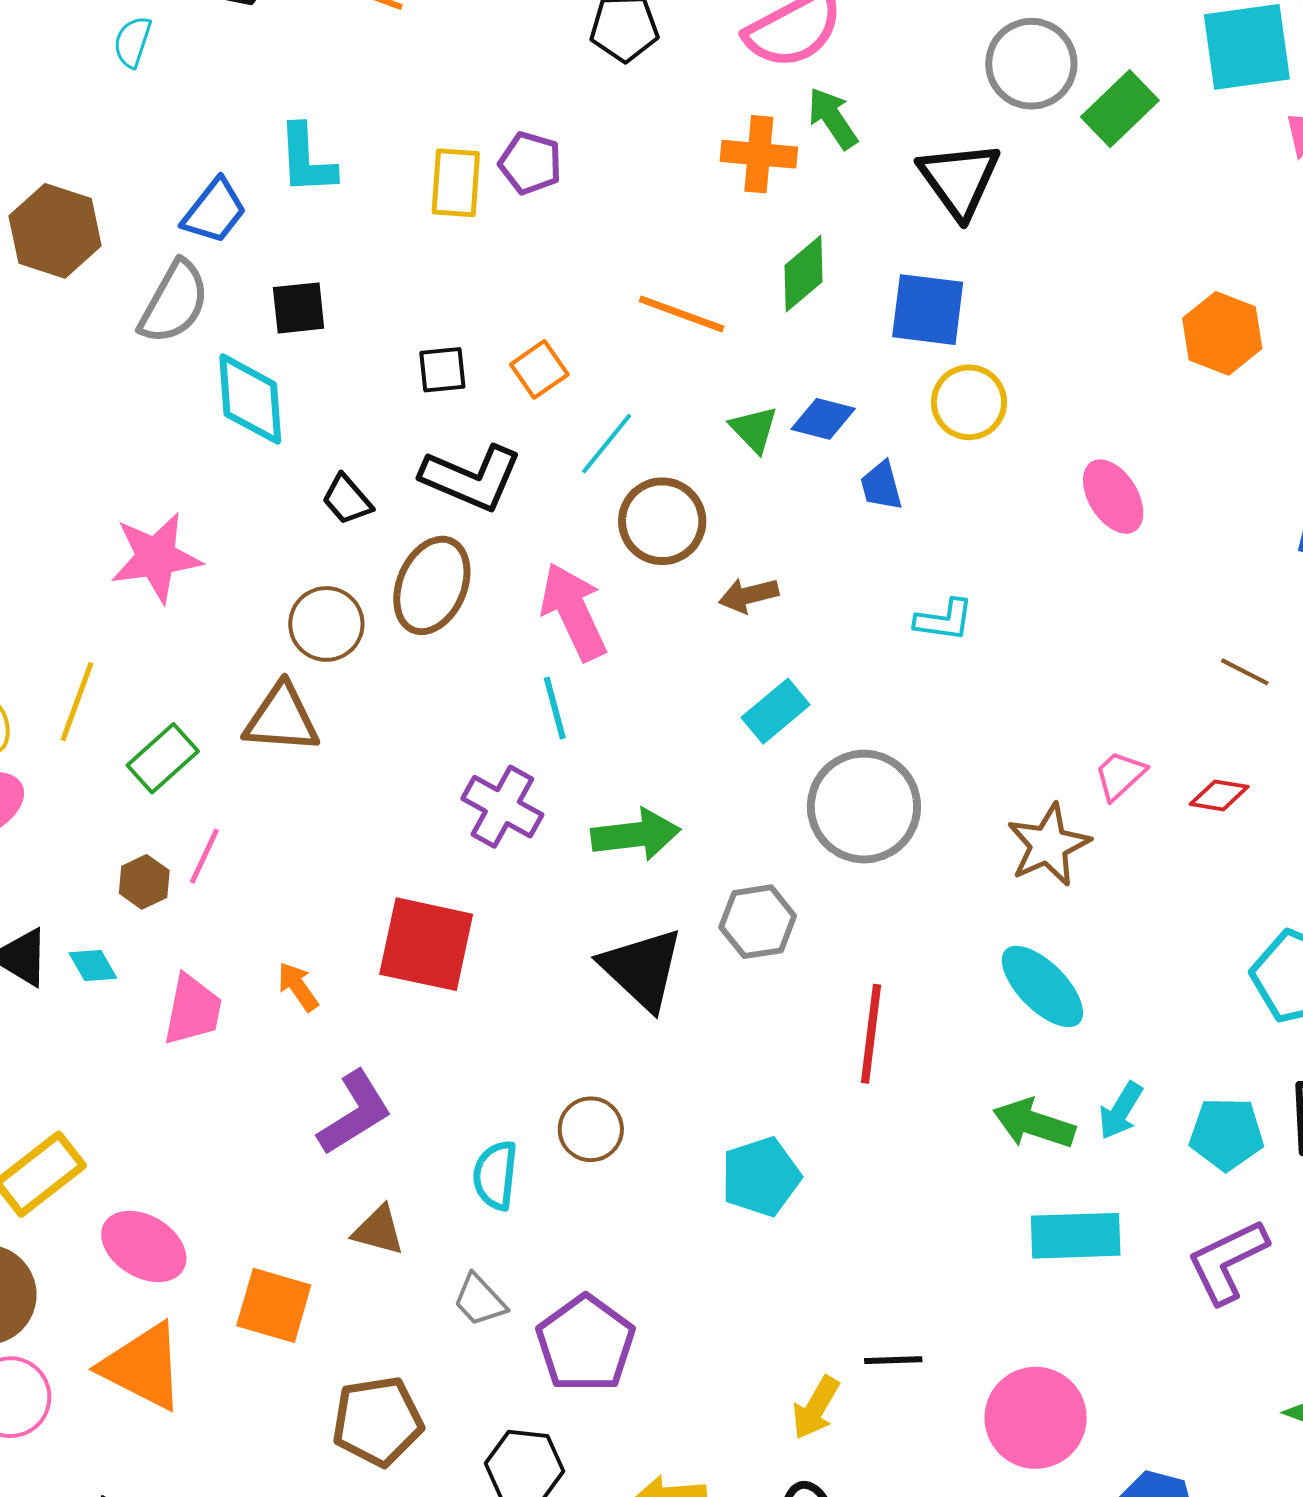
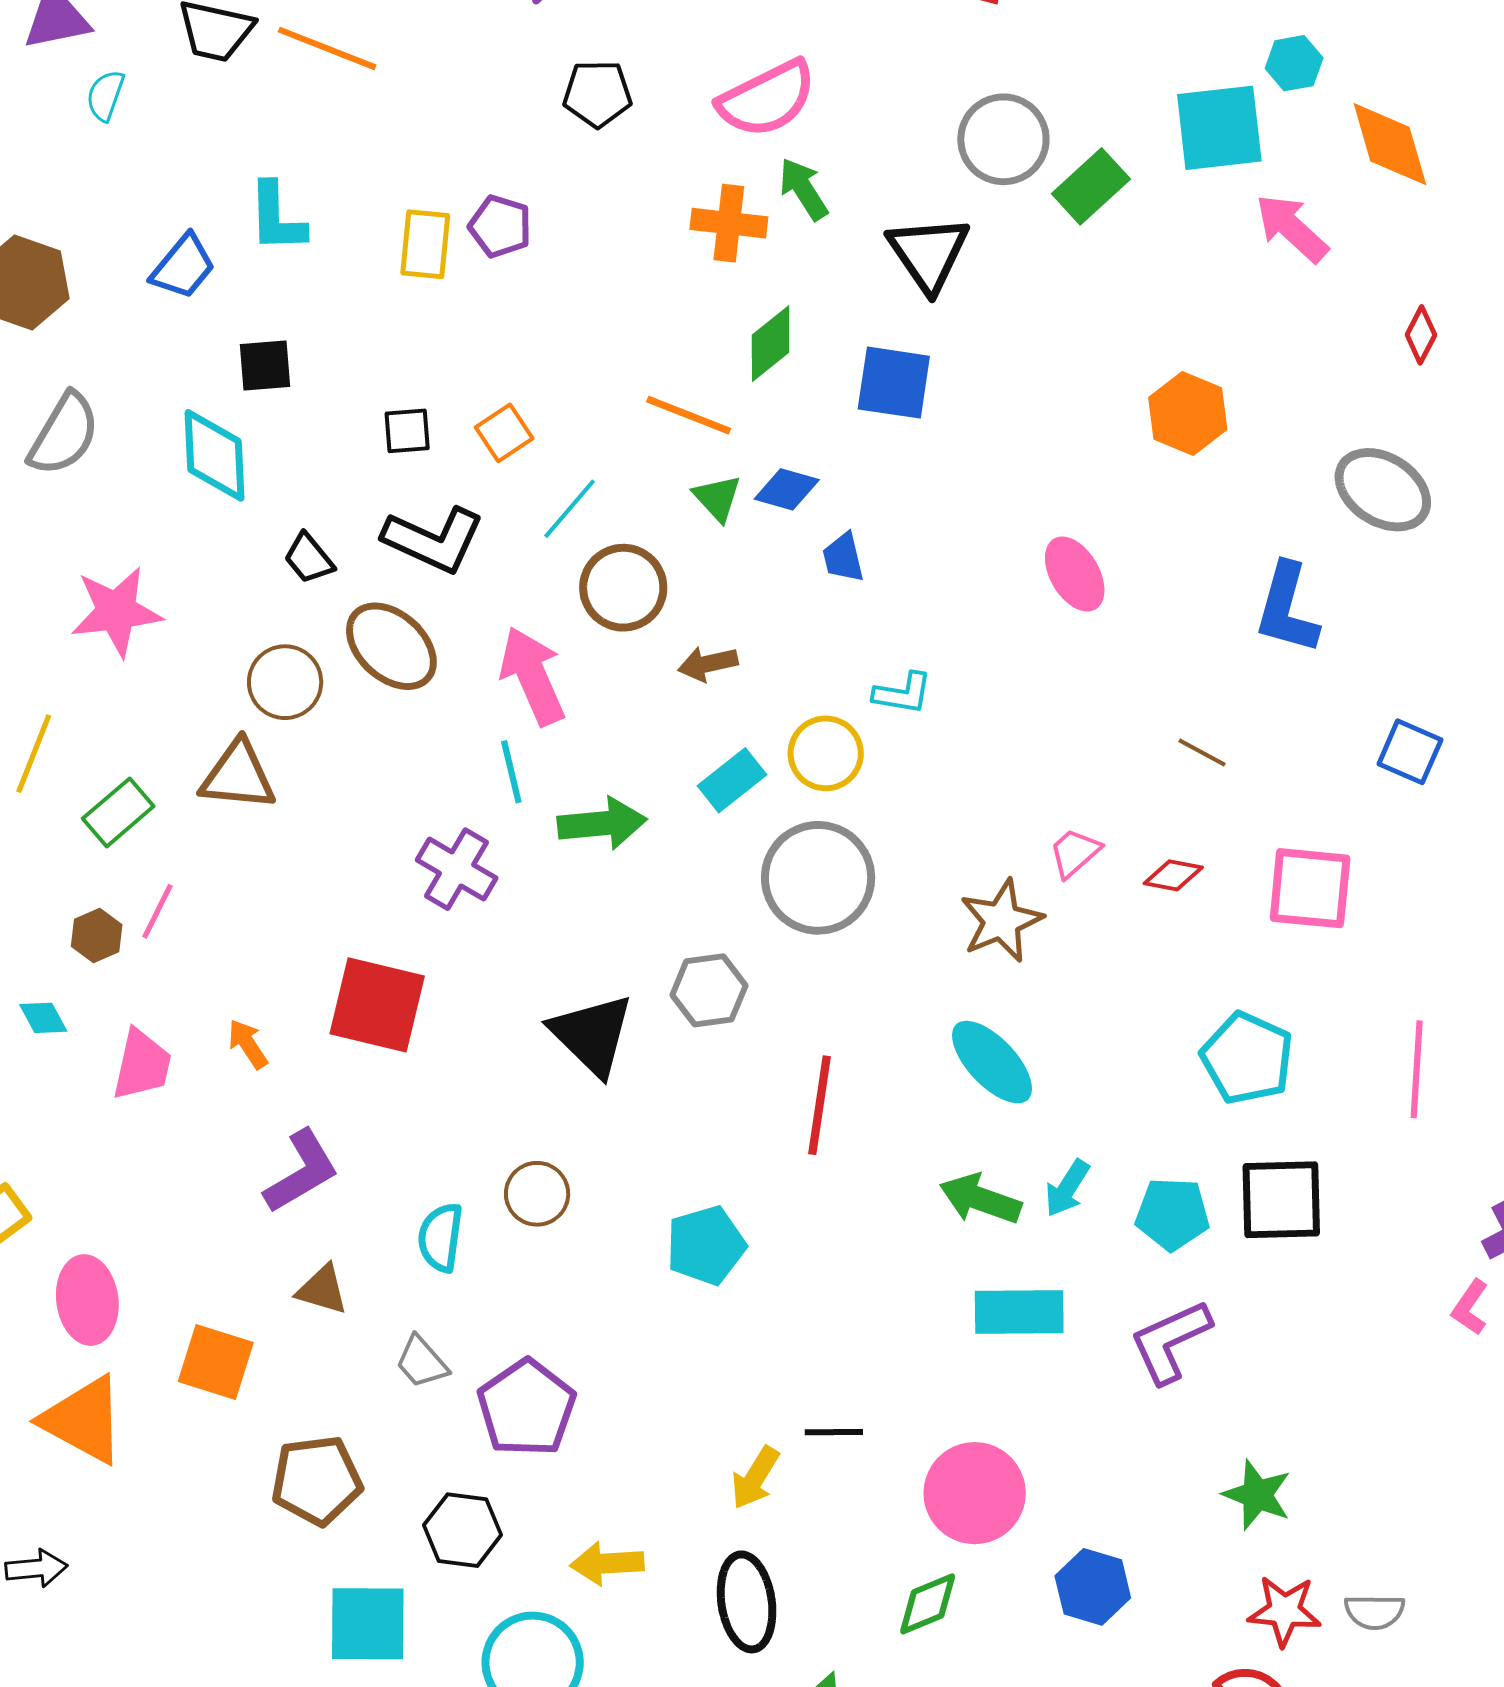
gray semicircle: (174, 302) -> (64, 434), moved
orange line: (682, 314) -> (689, 415), moved
yellow circle: (969, 402) -> (826, 753), moved
brown ellipse: (432, 585) -> (391, 646), turned -72
green arrow: (636, 835) -> (602, 823), moved
pink ellipse: (144, 1246) -> (87, 1300), turned 50

